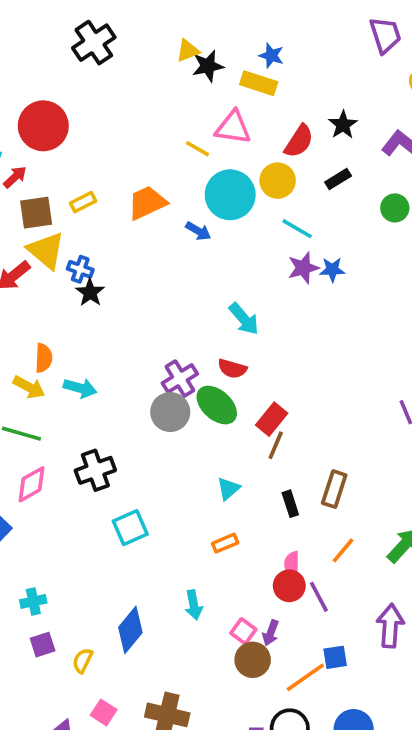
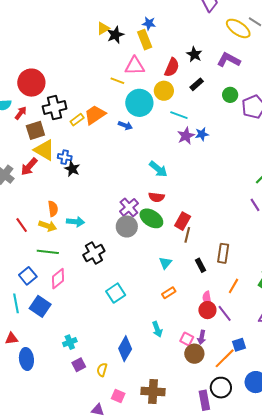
black cross: (94, 43) -> (55, 108), moved, turned 30
yellow rectangle: (259, 83) -> (145, 40), turned 60
yellow rectangle: (83, 202) -> (77, 120), moved
black cross: (95, 470) -> (94, 253), moved

